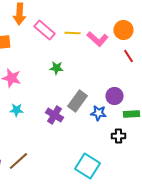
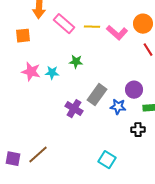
cyan star: (16, 110) -> (52, 73), moved
cyan square: (87, 166) -> (107, 160), size x0.7

